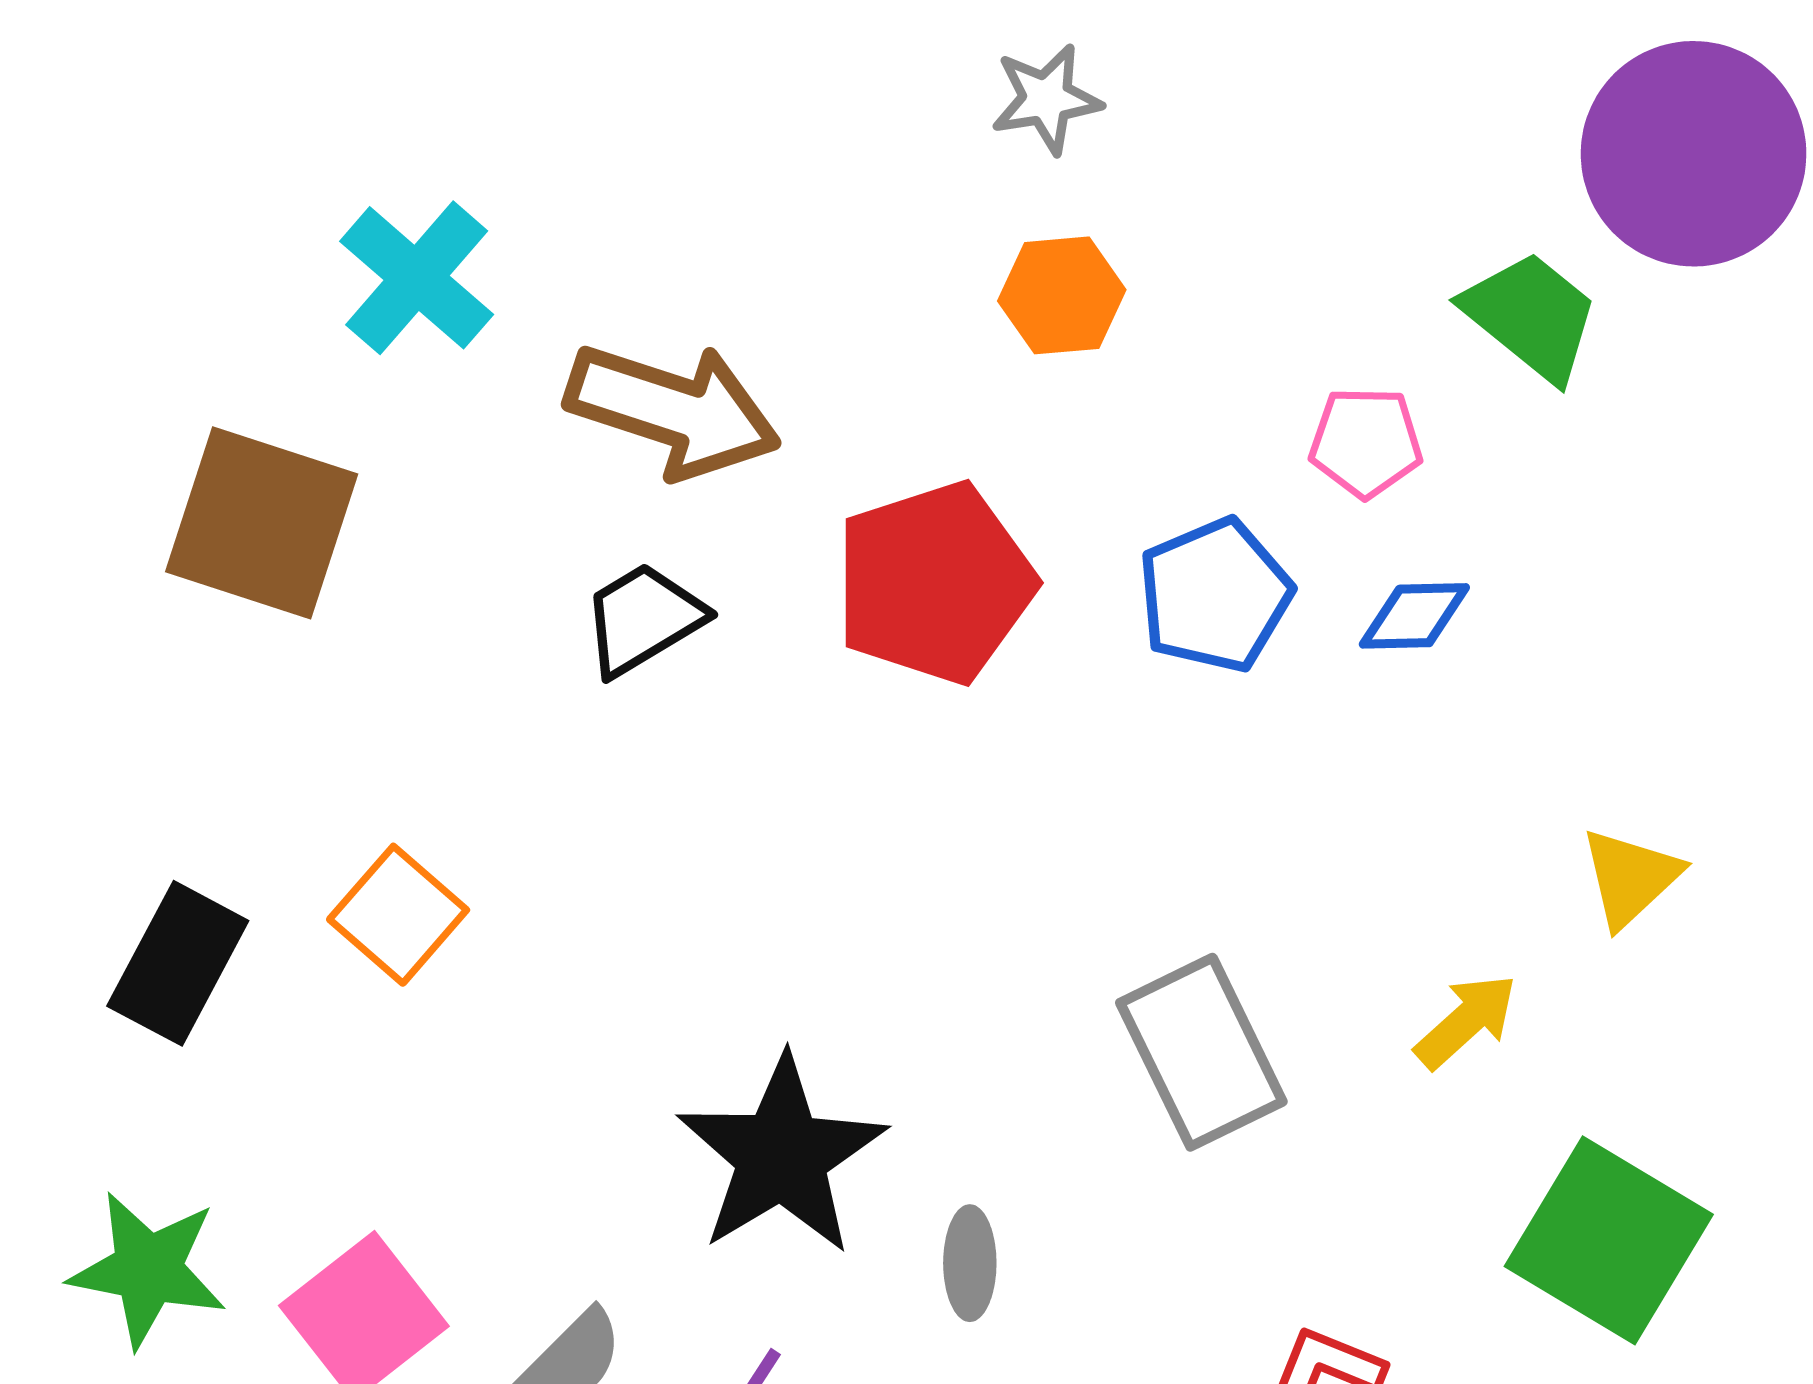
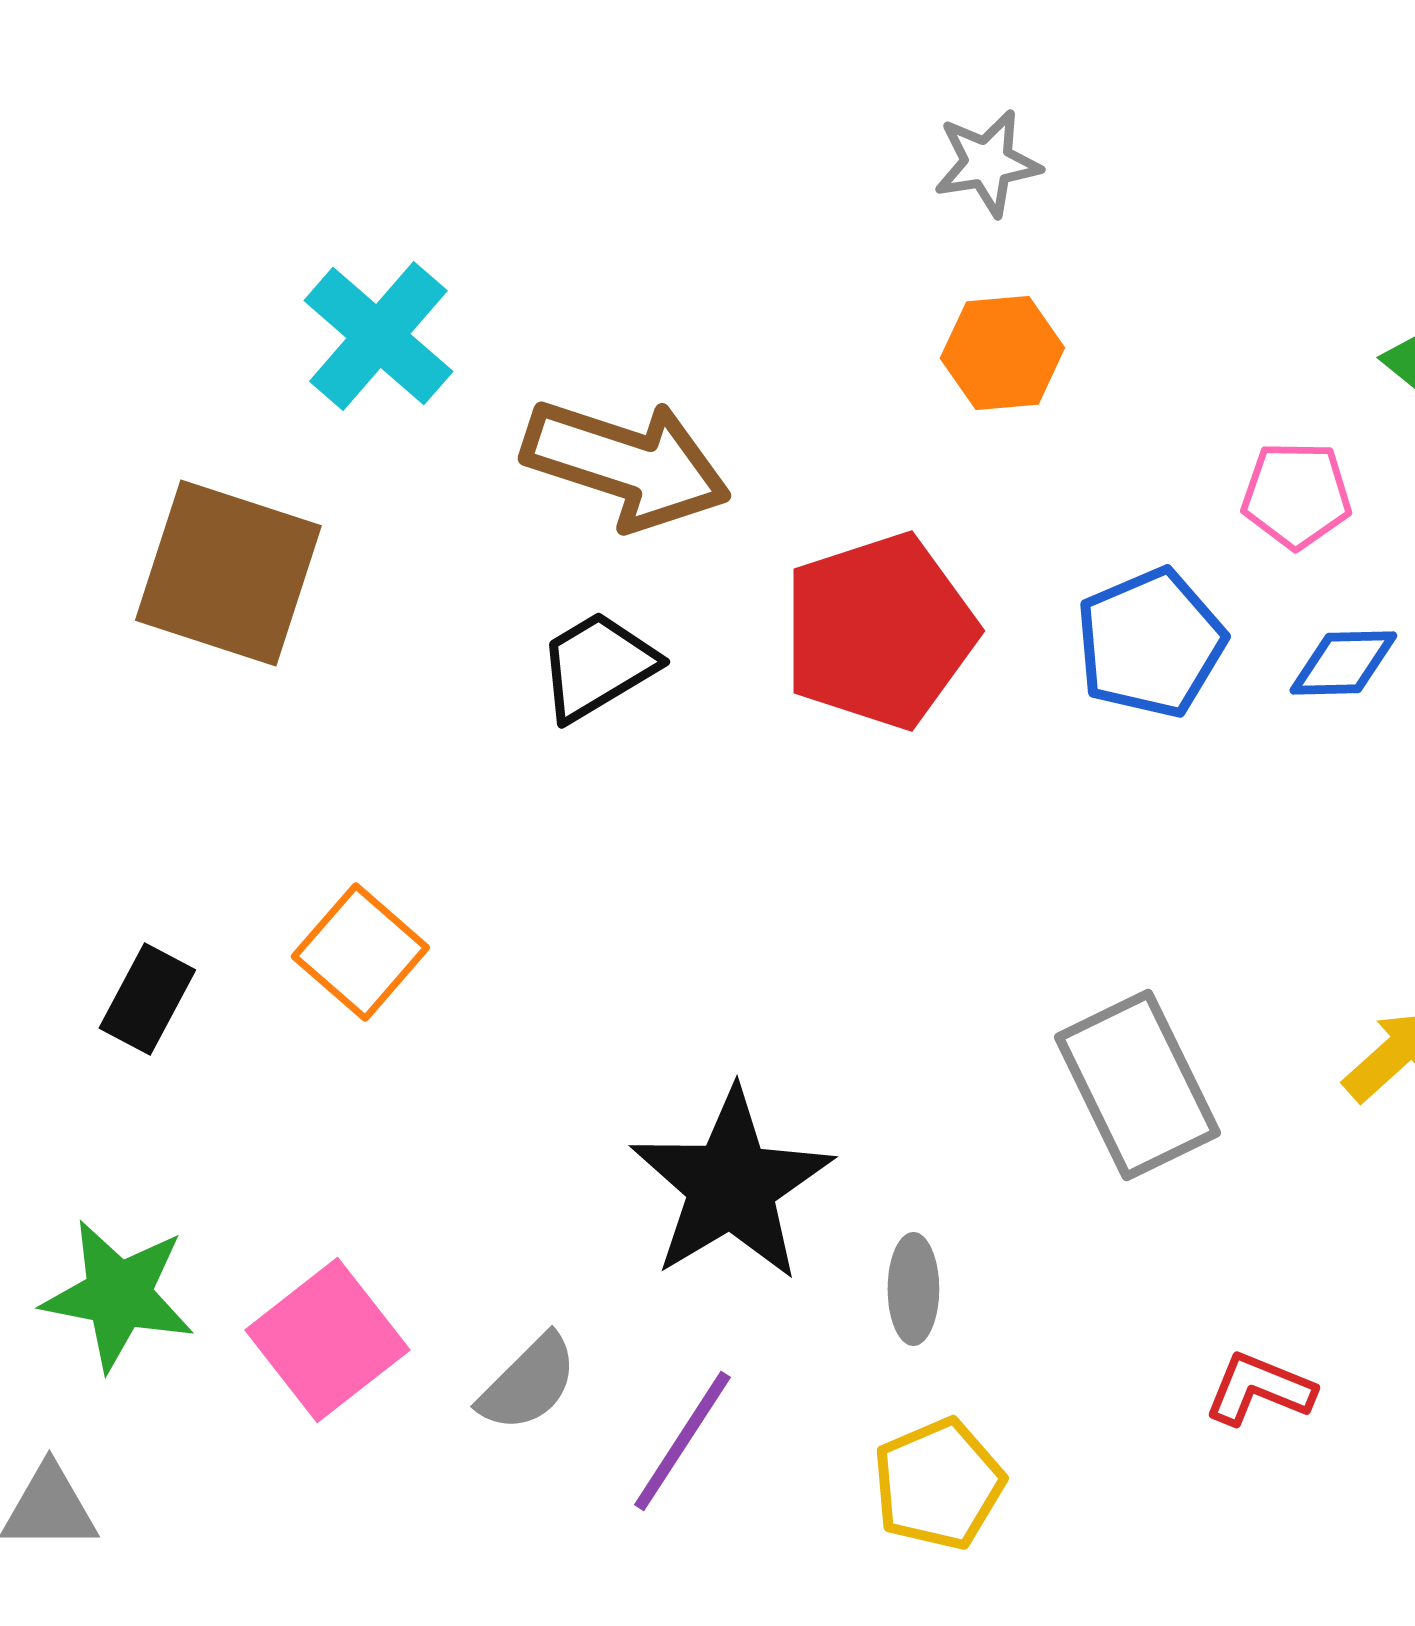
black rectangle: (178, 963) -> (147, 999), size x0.7

